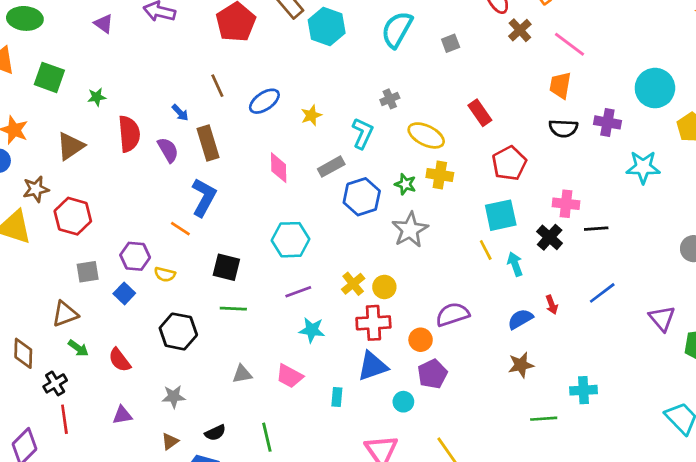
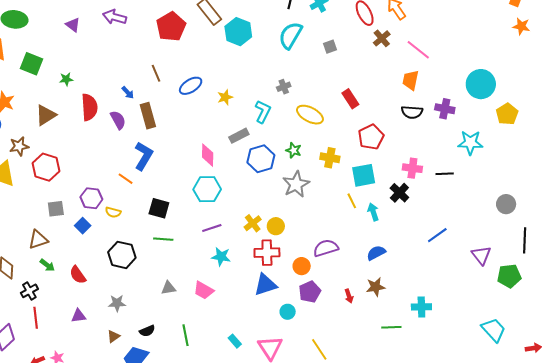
pink diamond: (279, 168) -> (208, 155), moved
yellow cross: (440, 175) -> (330, 158), moved
black line: (596, 229) -> (445, 174), moved
red arrow: (552, 305) -> (349, 296), moved
cyan rectangle: (337, 397) -> (235, 341), moved, turned -48

